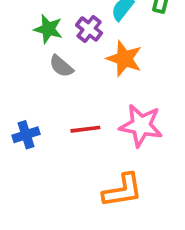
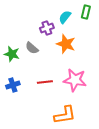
green star: (48, 29) -> (12, 54), moved
purple cross: (89, 29) -> (47, 28), turned 32

